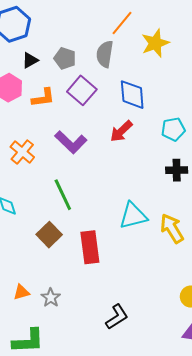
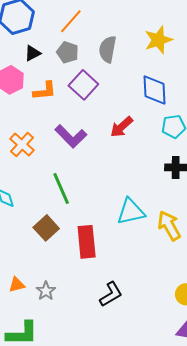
orange line: (122, 23) -> (71, 21), moved
blue diamond: (132, 95) -> (155, 90), moved
black L-shape: (117, 317) -> (111, 294), moved

